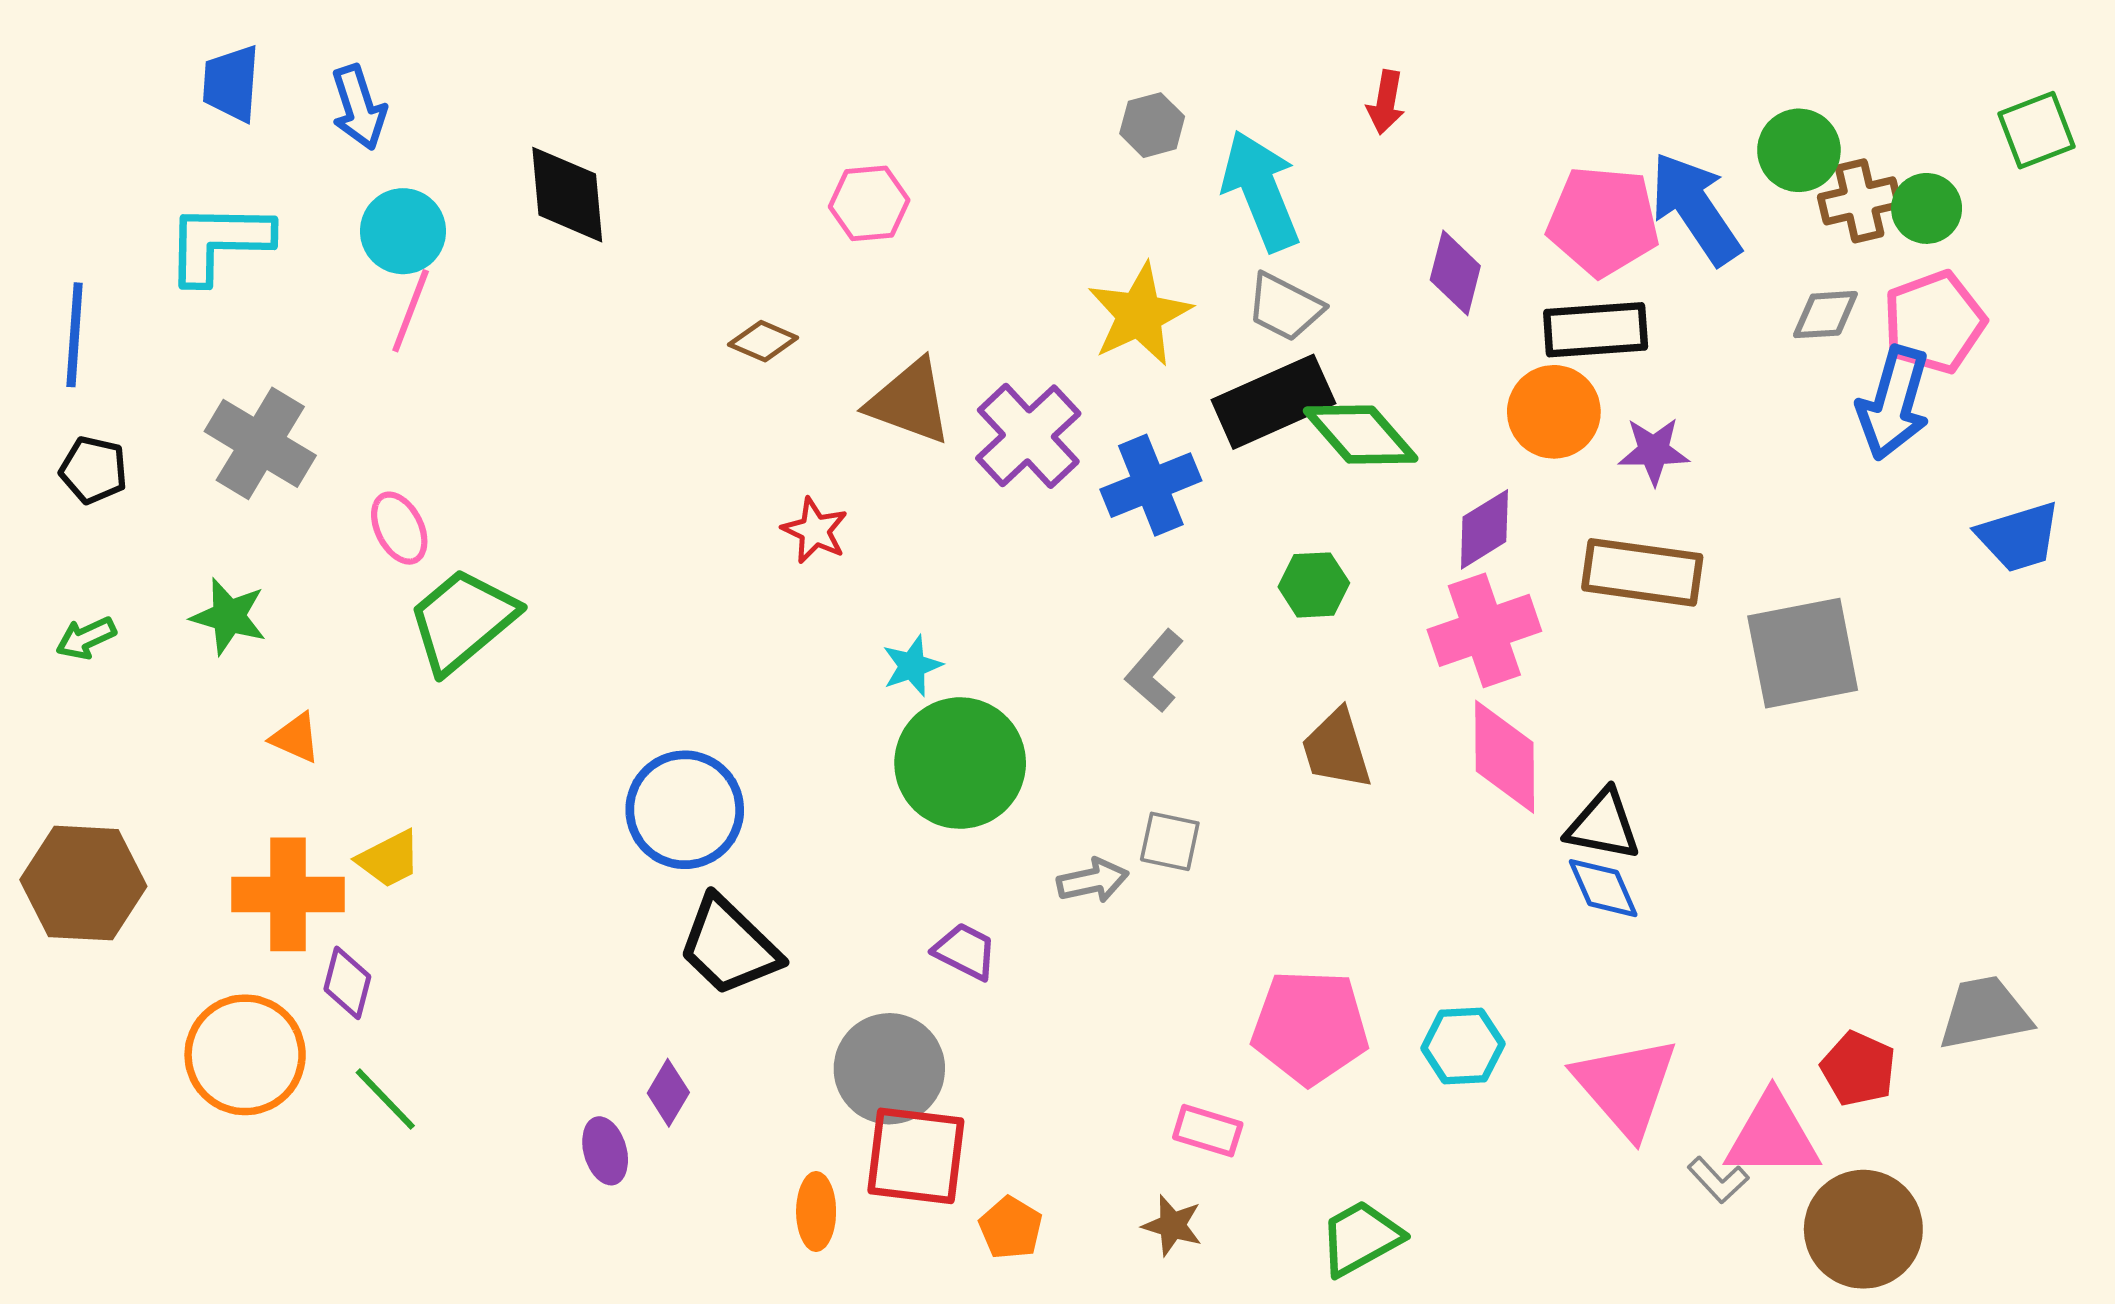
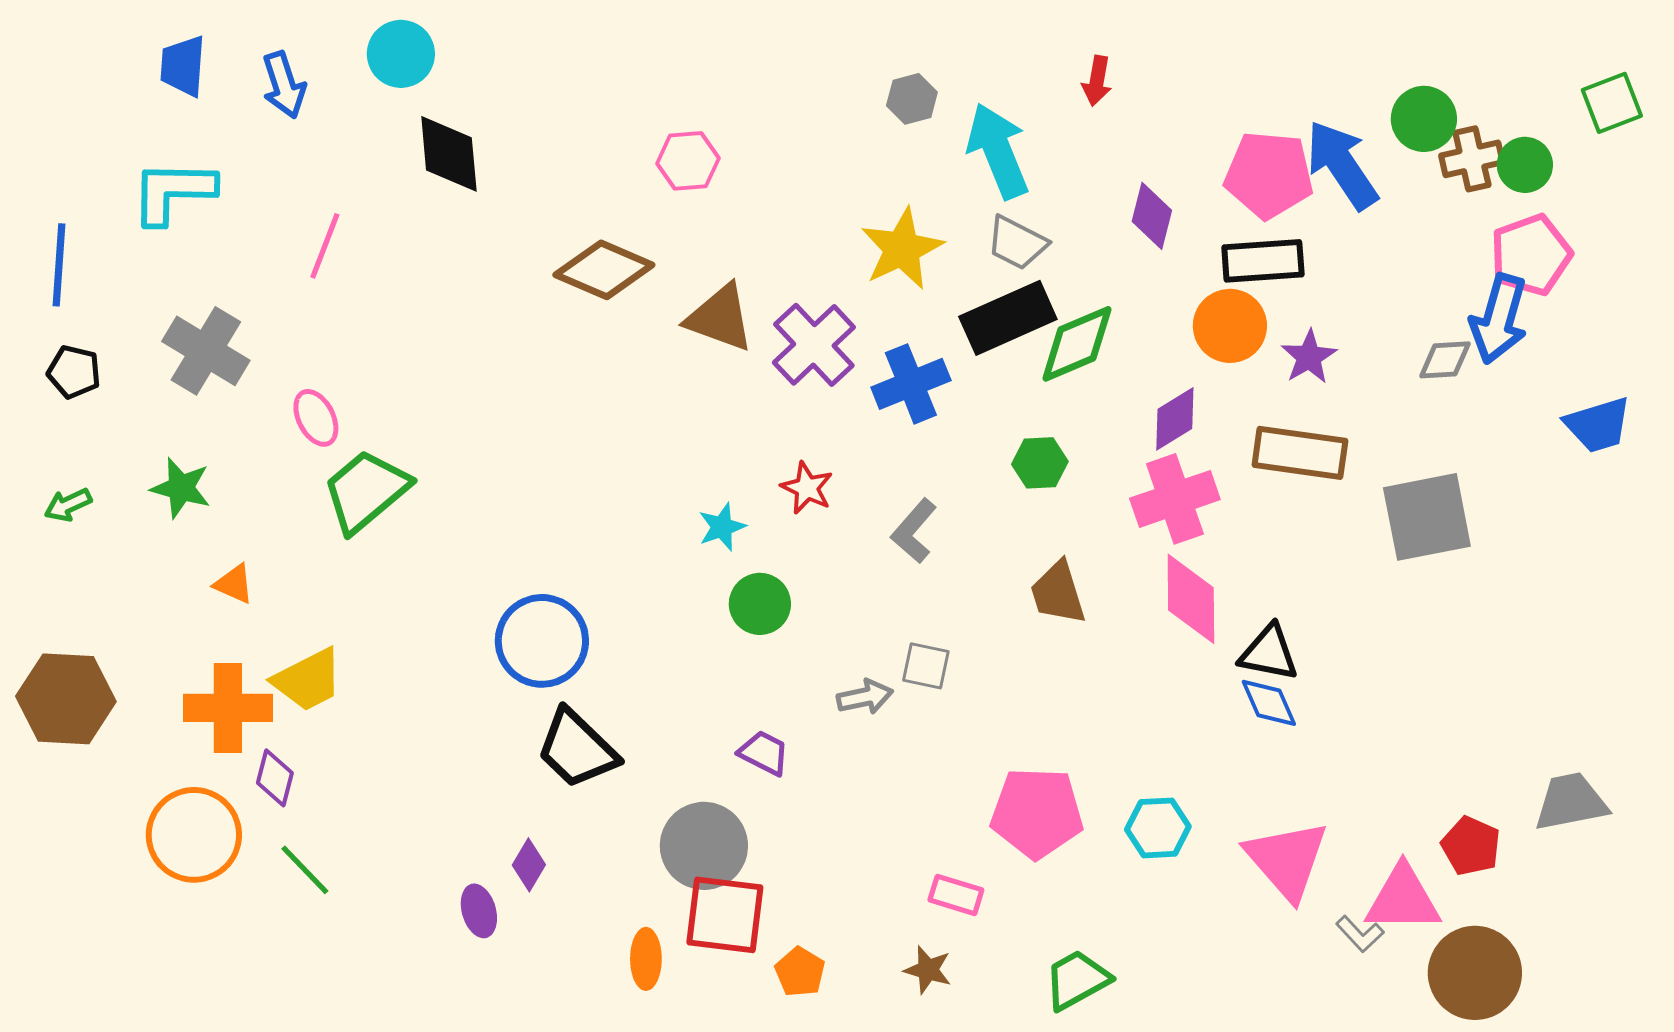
cyan circle: (403, 231) -> (401, 54), moved
gray diamond: (1825, 315) -> (1445, 360), moved
brown diamond: (763, 341) -> (604, 270), size x1.8
green diamond: (1361, 435) -> (1077, 344), turned -72
purple star: (1654, 451) -> (1309, 357), turned -30
red star: (815, 531) -> (807, 488), moved
green circle: (960, 763) -> (760, 604), size x0.6
yellow trapezoid: (389, 859) -> (308, 680), size x1.4

